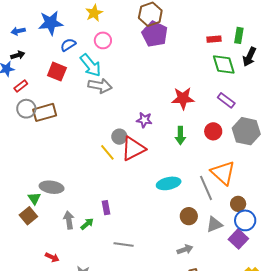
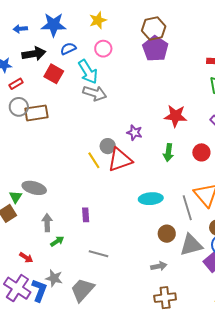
black arrow: (18, 55) -> (34, 54), moved, size x1.6
green arrow: (87, 224) -> (57, 241), moved
gray triangle: (214, 224) -> (191, 245), size x1.4

